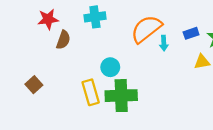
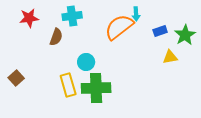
brown semicircle: (63, 40) -> (56, 37), moved
cyan arrow: (164, 43) -> (136, 14), moved

